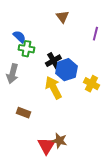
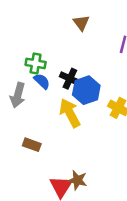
blue semicircle: (19, 37) -> (42, 81), moved
black cross: (53, 61) -> (70, 79), turned -35

